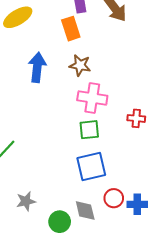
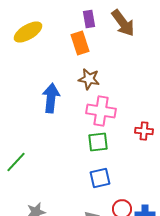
blue arrow: (37, 67) -> (51, 98), moved
blue square: (91, 166) -> (100, 178), size x0.7

